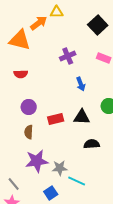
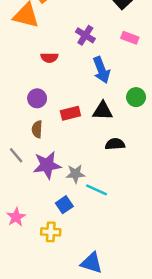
purple cross: (68, 56) -> (85, 35), turned -35
red semicircle: (21, 74) -> (49, 58), moved
blue arrow: (81, 84) -> (101, 70), size x1.5
gray line: (14, 184) -> (16, 155), moved

